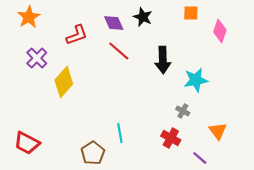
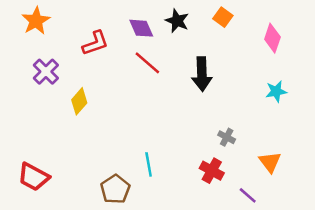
orange square: (191, 13) -> (223, 17), moved, turned 35
cyan star: (196, 80) -> (276, 91), moved, size x0.7
yellow diamond: (64, 82) -> (79, 101), size x0.7

